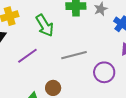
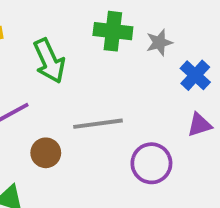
brown circle: (53, 88) -> (46, 153), moved

